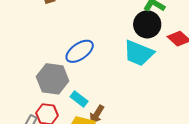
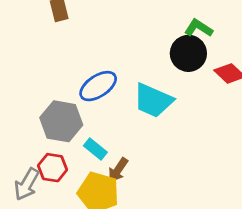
cyan trapezoid: (139, 53) -> (153, 100), moved

